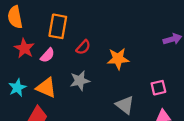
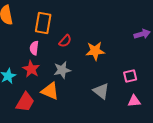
red star: (24, 48) -> (31, 69), moved
pink semicircle: (47, 55) -> (34, 48), turned 144
orange triangle: (46, 88) -> (50, 91), moved

